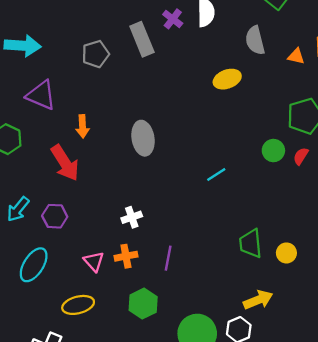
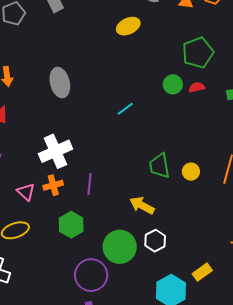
red semicircle: (301, 156) -> (197, 87), turned 49
white cross: (132, 217) -> (55, 151), size x1.8
yellow arrow: (258, 300) -> (142, 205), moved, turned -125

